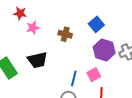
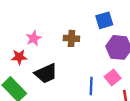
red star: (20, 13) -> (19, 57), moved
blue square: (96, 24) -> (104, 20), turned 35

